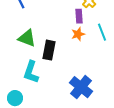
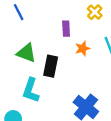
purple rectangle: (79, 16) -> (66, 29), moved

